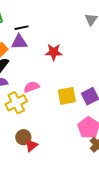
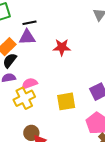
pink semicircle: (32, 87) -> (30, 83), moved
yellow square: (67, 96) -> (66, 101), moved

